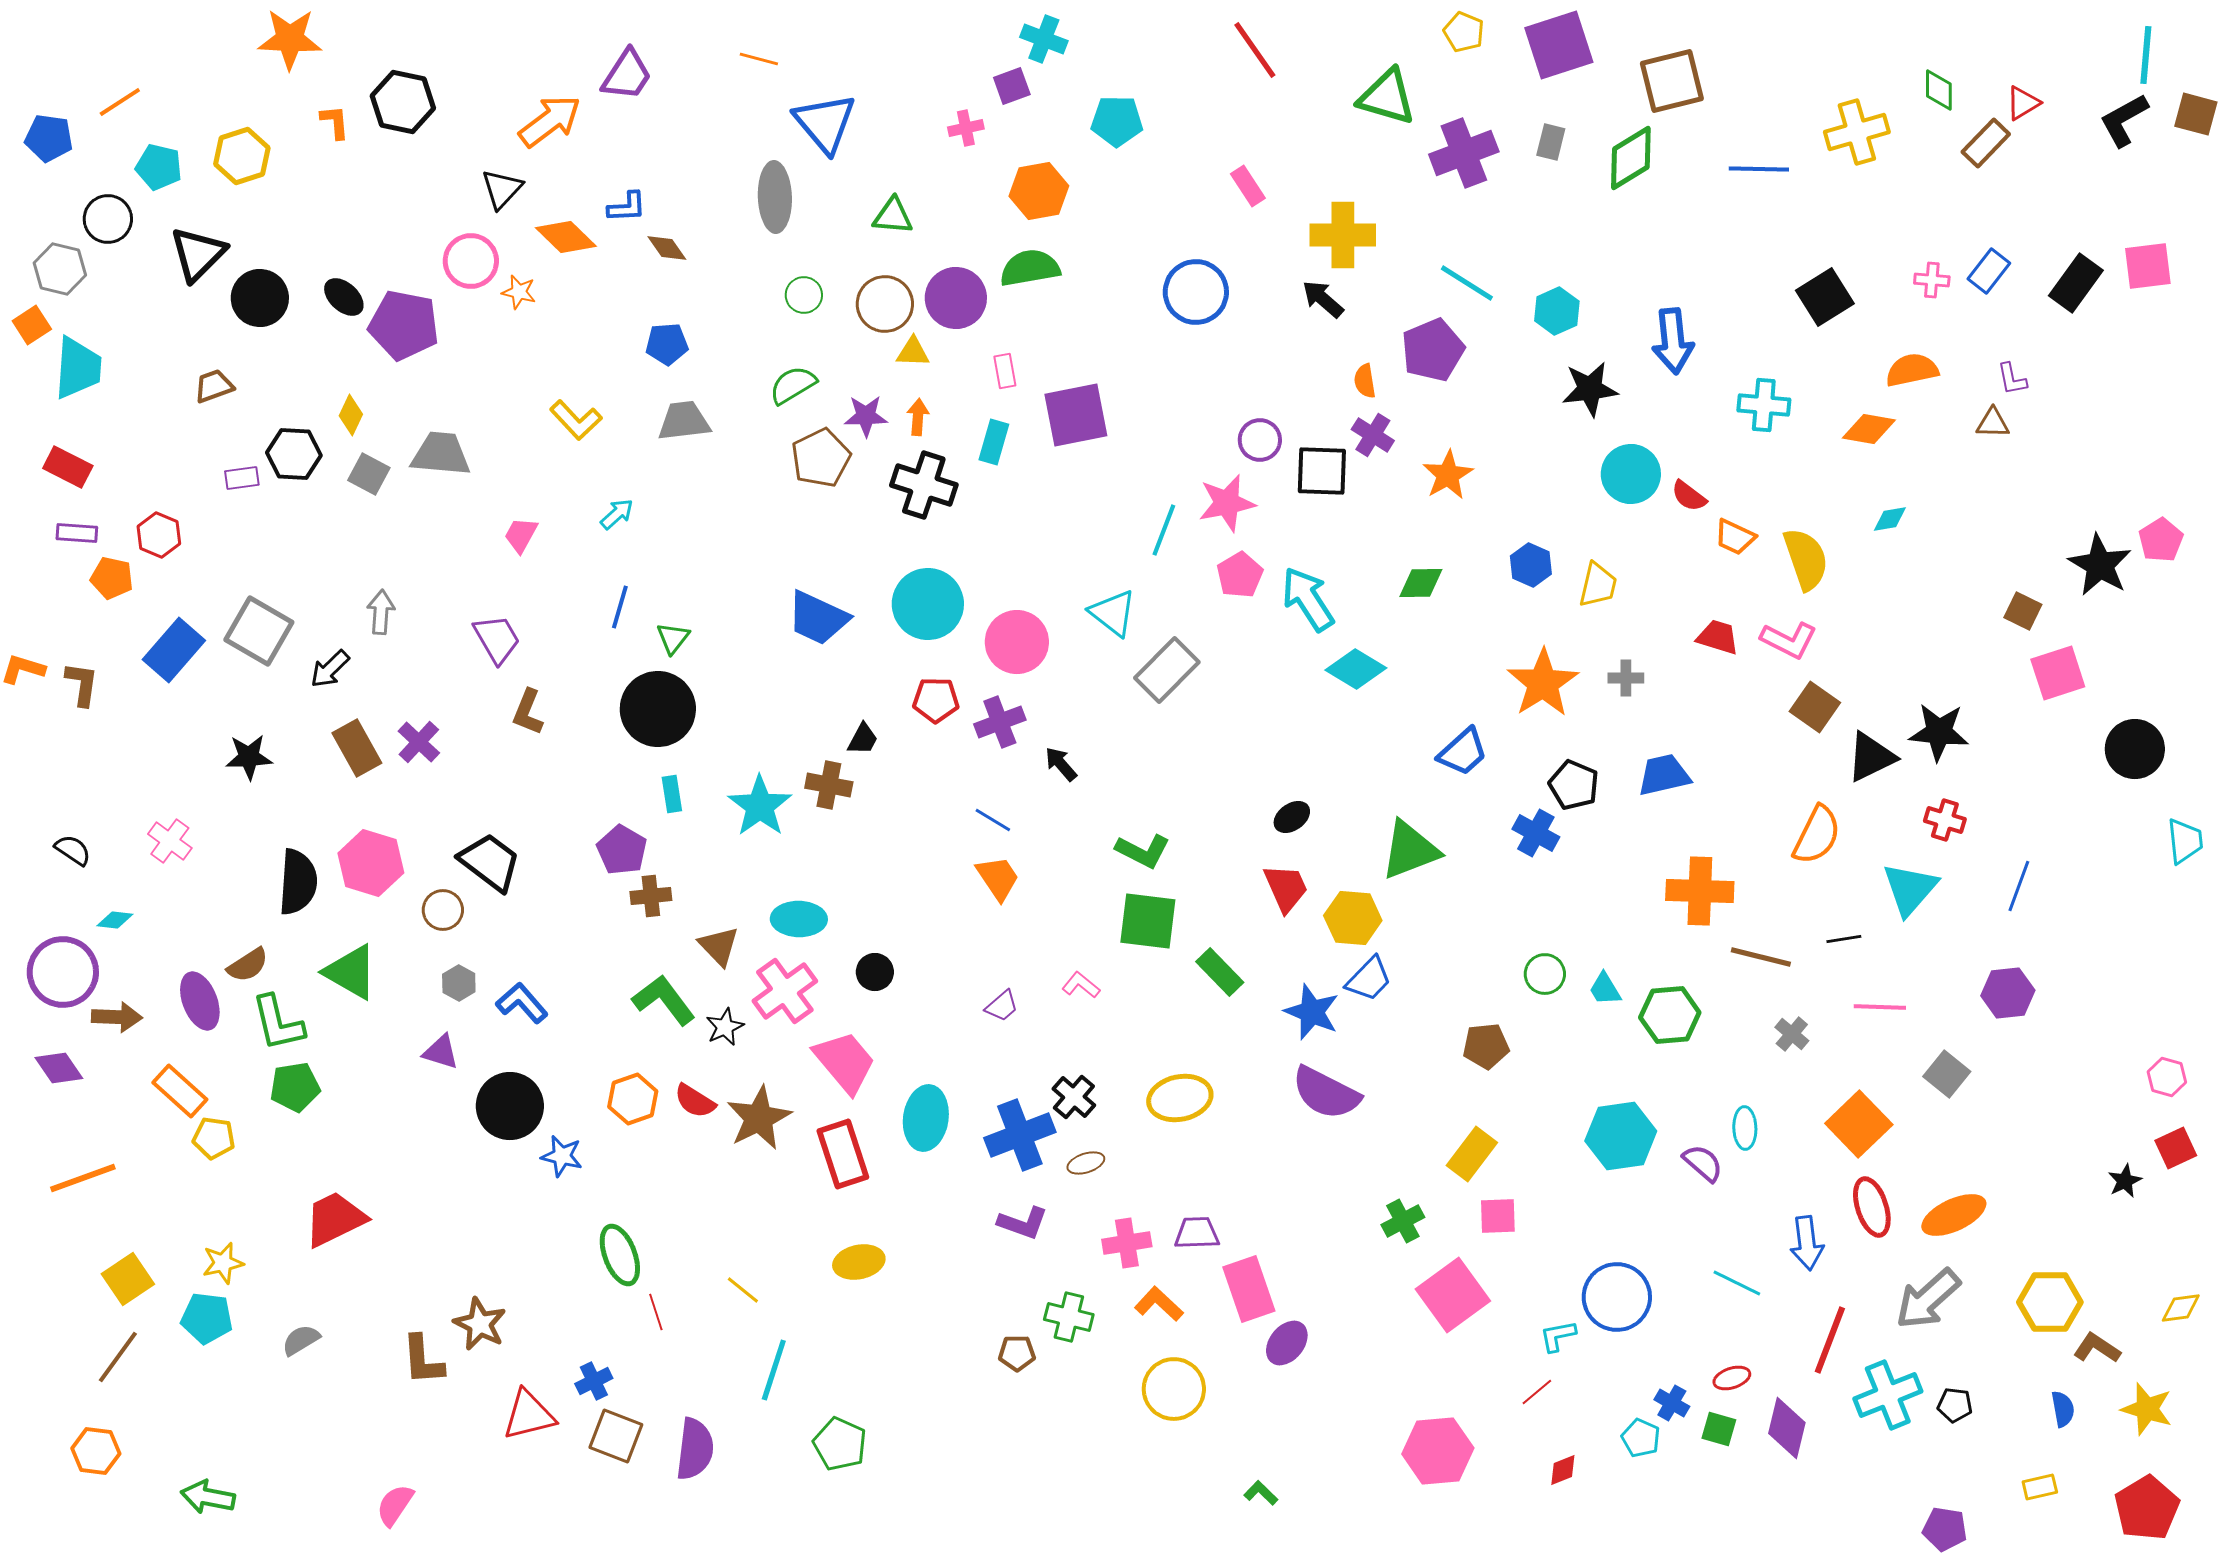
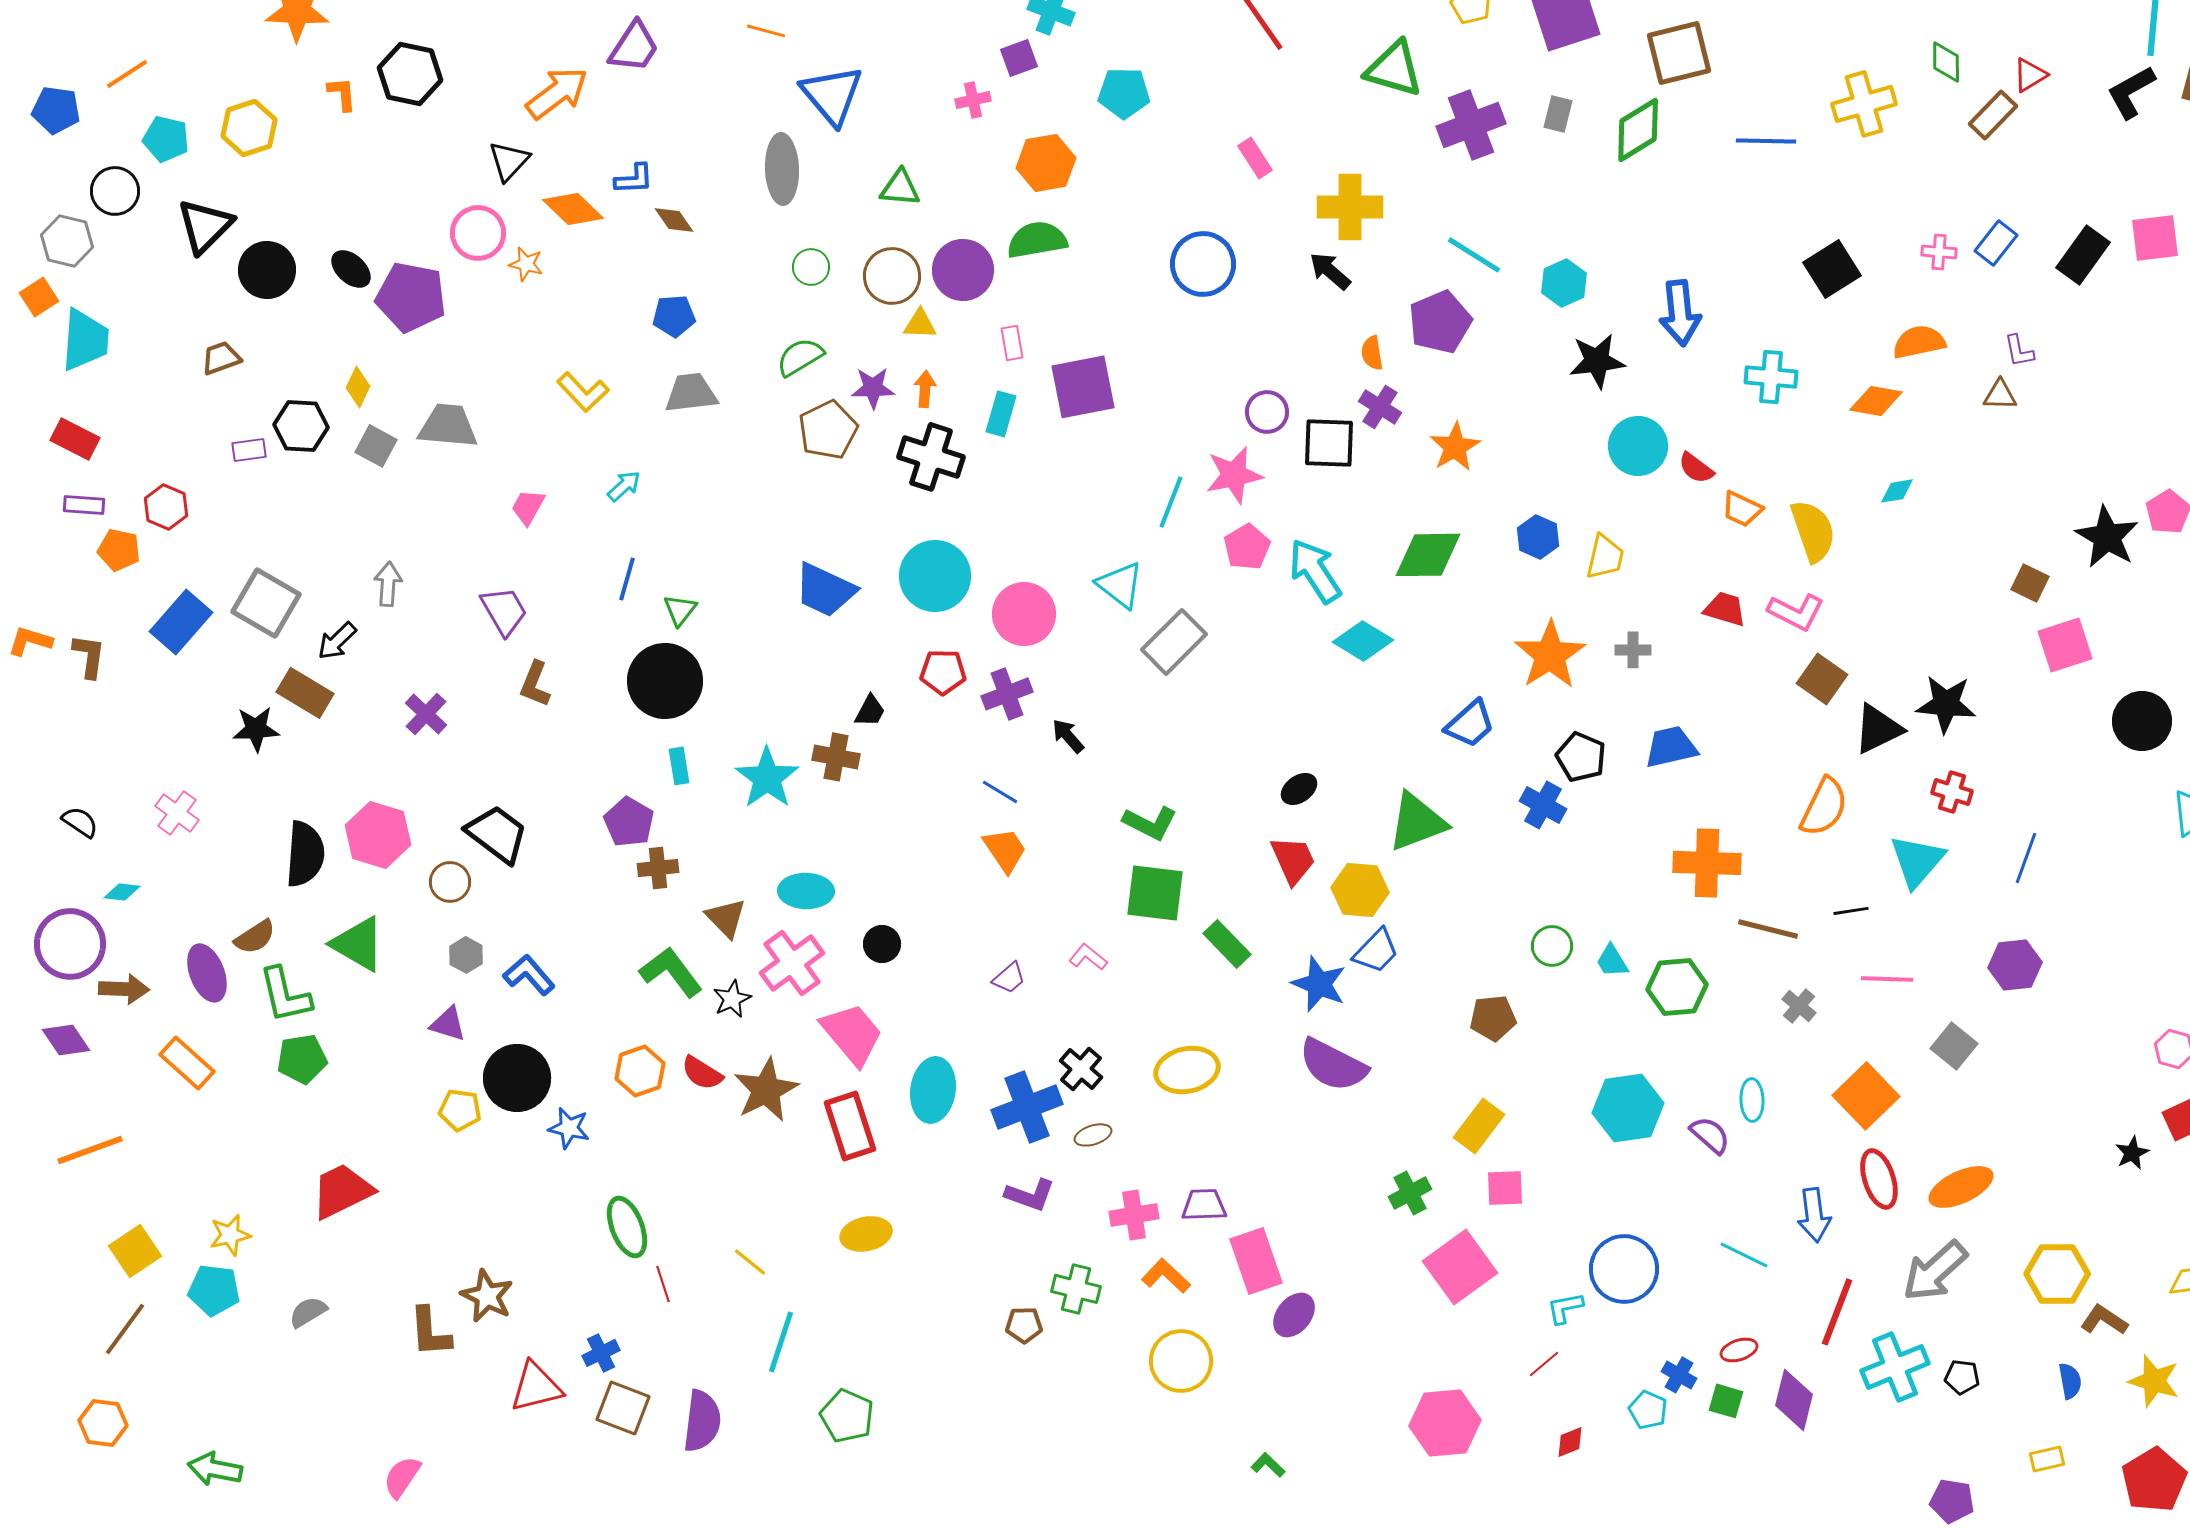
green diamond: (1421, 583) -> (1428, 555), size x1.5
brown rectangle: (357, 748) -> (305, 693), moved, turned -30
yellow pentagon: (214, 1138) -> (460, 1110), moved

